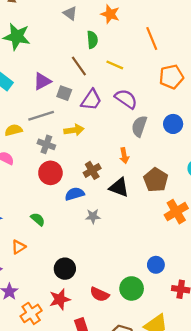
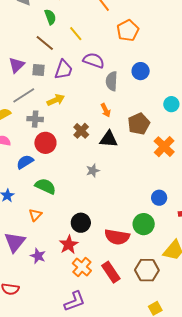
yellow line: (115, 65) -> (76, 34), turned 42
brown pentagon: (156, 180) -> (139, 124), turned 30
blue semicircle: (75, 194) -> (25, 162), moved
green semicircle: (38, 219) -> (45, 186), size x1.5
red semicircle: (100, 294) -> (117, 237), size x1.4
red star: (60, 299) -> (69, 245), moved
orange cross: (31, 313) -> (82, 267), moved

